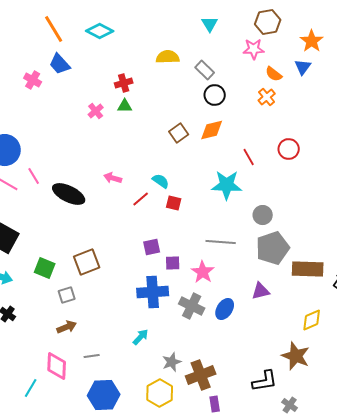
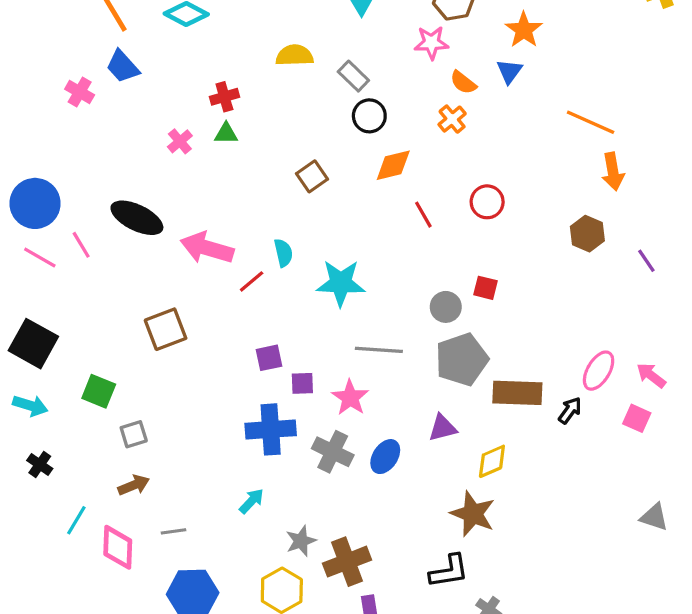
orange diamond: (212, 130) -> (393, 165), moved
pink arrow: (113, 178) -> (207, 248), size x1.8
cyan semicircle: (161, 181) -> (283, 253), turned 42
cyan star: (227, 185) -> (341, 283), moved
black ellipse: (69, 194) -> (137, 218), moved
red square: (174, 203) -> (486, 288), moved
brown square: (87, 262) -> (166, 329), moved
yellow diamond: (312, 320) -> (492, 461), moved
brown star: (296, 356) -> (473, 514), moved
cyan line: (31, 388) -> (76, 520), moved

